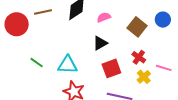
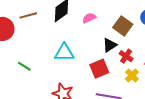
black triangle: (100, 43) -> (110, 45), moved
cyan triangle: (68, 65) -> (64, 53), moved

